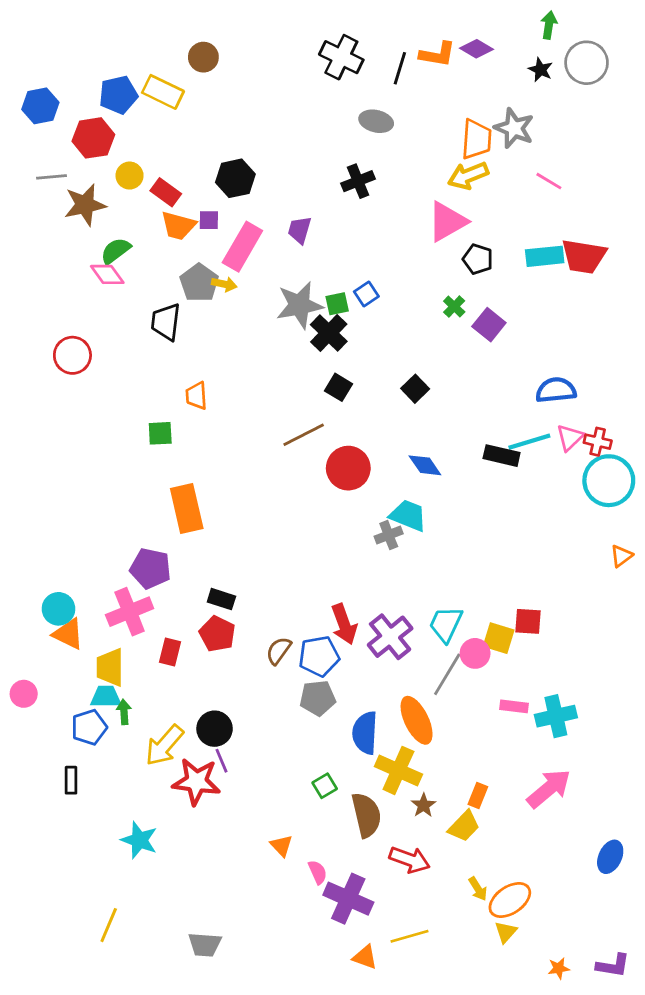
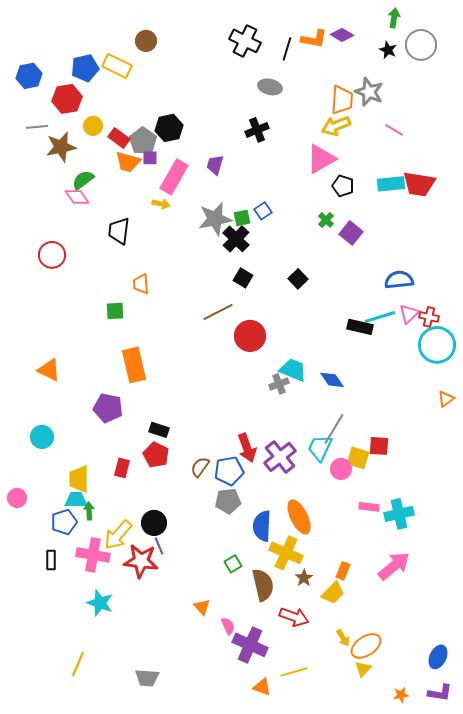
gray pentagon: (199, 283) -> (143, 141), moved
blue diamond: (425, 465) -> (332, 380), moved
pink cross: (130, 612) -> (93, 555), moved, turned 32
orange triangle: (68, 634) -> (49, 370), moved
gray line: (447, 674) -> (334, 429), moved
blue ellipse: (610, 857) -> (438, 657), moved

